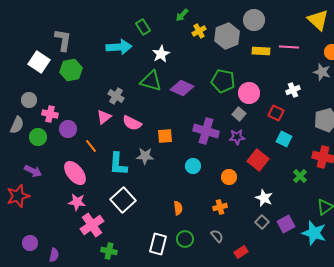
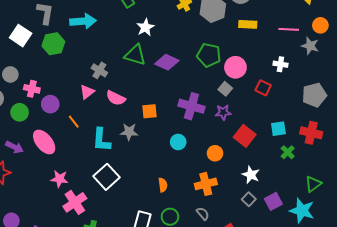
cyan arrow: (119, 47) -> (83, 21), moved
pink line: (289, 47) -> (289, 29), moved
white cross: (293, 90) -> (280, 64), turned 32
cyan square: (284, 139) -> (278, 129), moved, turned -35
pink ellipse: (75, 173) -> (44, 142), moved
orange cross: (220, 207) -> (206, 184), size x1.5

